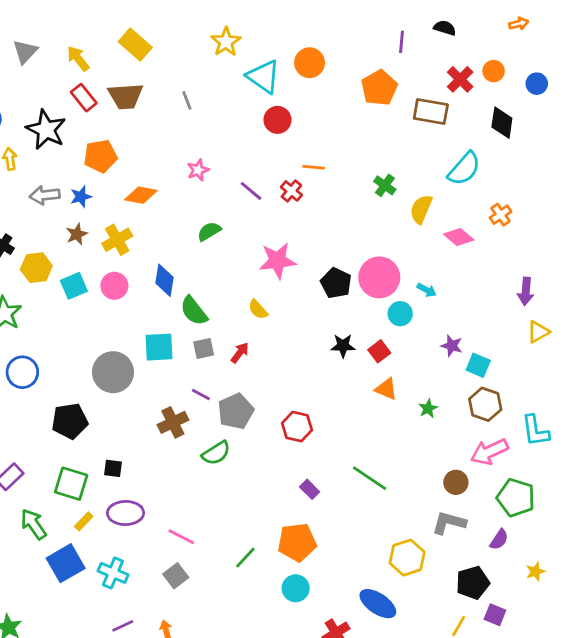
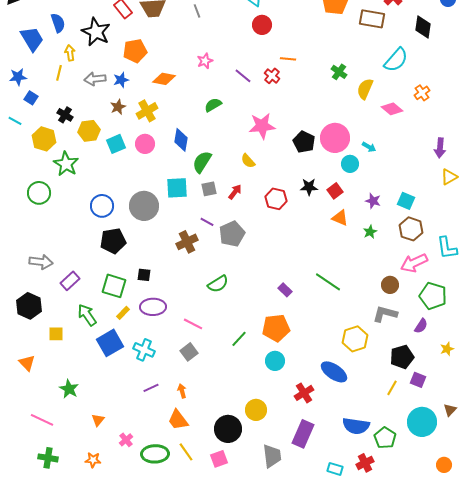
green semicircle: (194, 311) -> (202, 162), turned 70
purple star: (452, 346) -> (373, 201), moved
blue circle: (22, 372) -> (102, 206), moved
red hexagon: (297, 427) -> (276, 199), moved
green semicircle: (216, 453) -> (218, 284), moved

